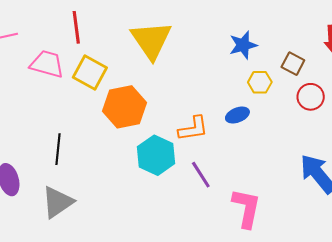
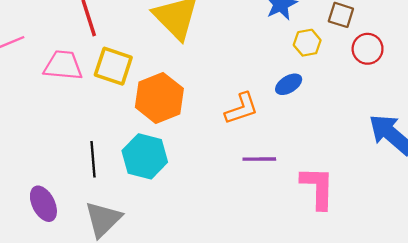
cyan hexagon: (156, 155) -> (145, 156), moved
purple line: (201, 175) -> (259, 159), turned -48

